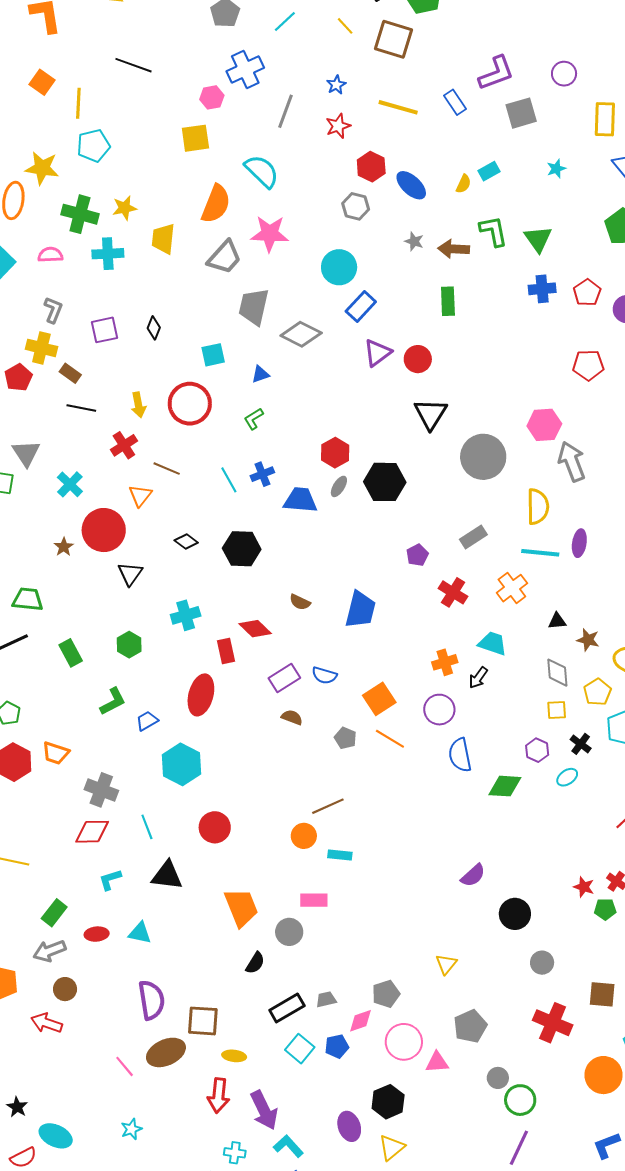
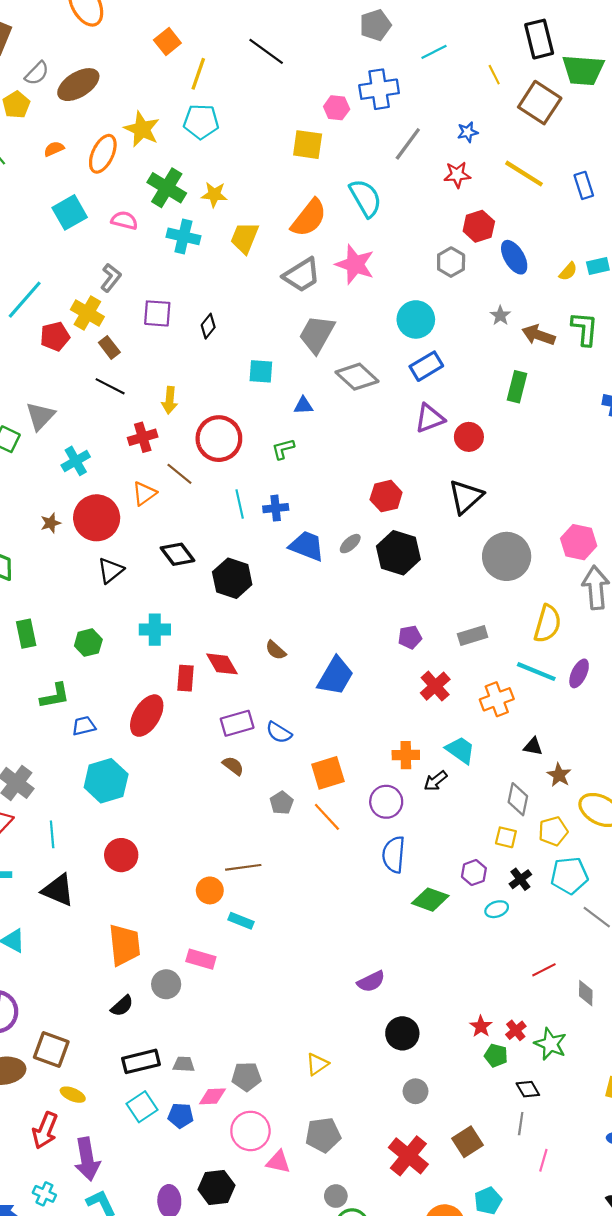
red circle: (190, 404) -> (219, 439), moved
red hexagon: (335, 453) -> (386, 496), moved
black diamond: (186, 542) -> (177, 554), size x1.4
brown square: (602, 994) -> (467, 1142), turned 36

